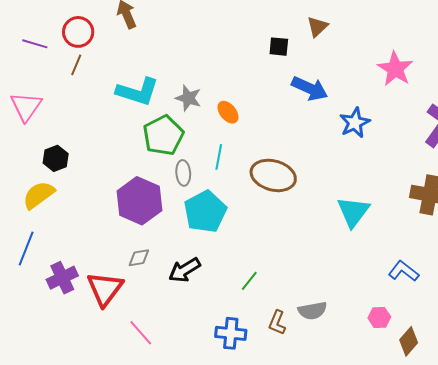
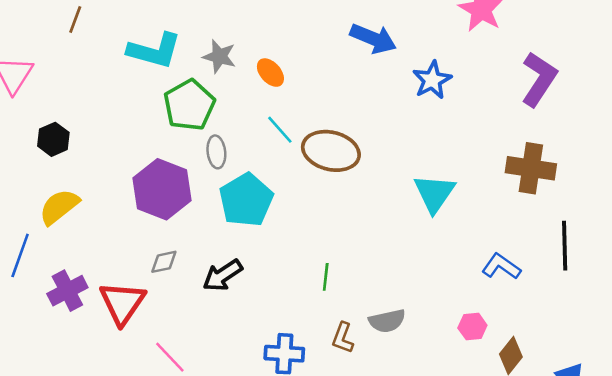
cyan line: (219, 157) -> (280, 130), moved, turned -50
yellow semicircle: (39, 195) -> (59, 207), moved
green line: (249, 281) -> (326, 277), moved, turned -30

